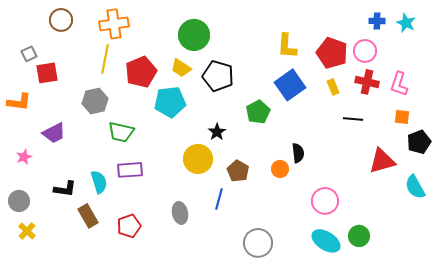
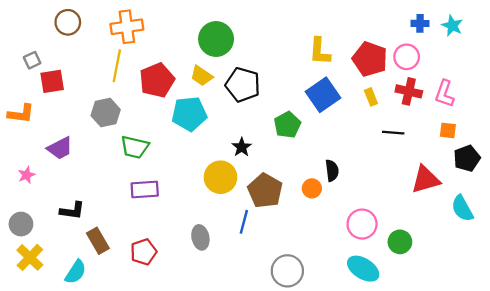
brown pentagon: (238, 171) -> (265, 191), size x1.4
cyan semicircle: (99, 182) -> (76, 272), moved, turned 50
yellow cross: (27, 231) -> (30, 257), size x1.4
green circle: (359, 236) -> (400, 242), moved

